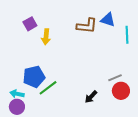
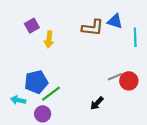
gray line: (115, 78) -> (115, 77), moved
red circle: (121, 91) -> (129, 81), moved
purple circle: (17, 107) -> (43, 114), moved

